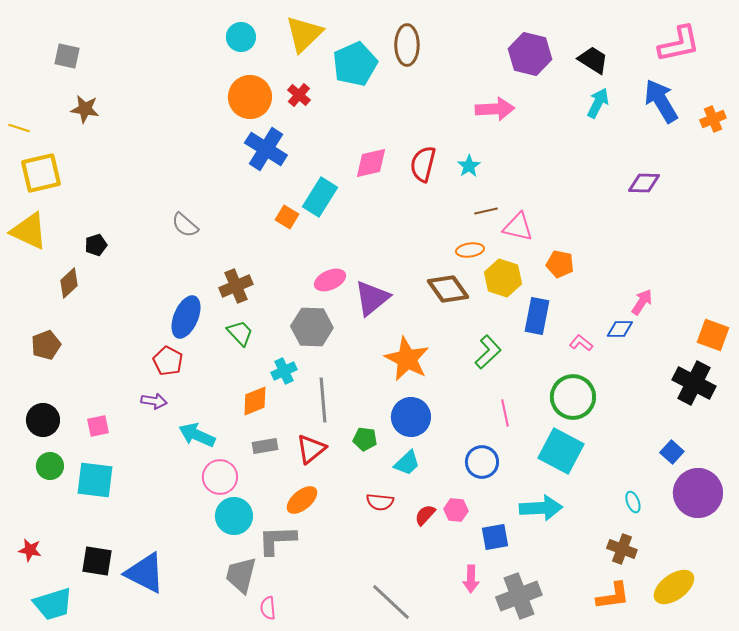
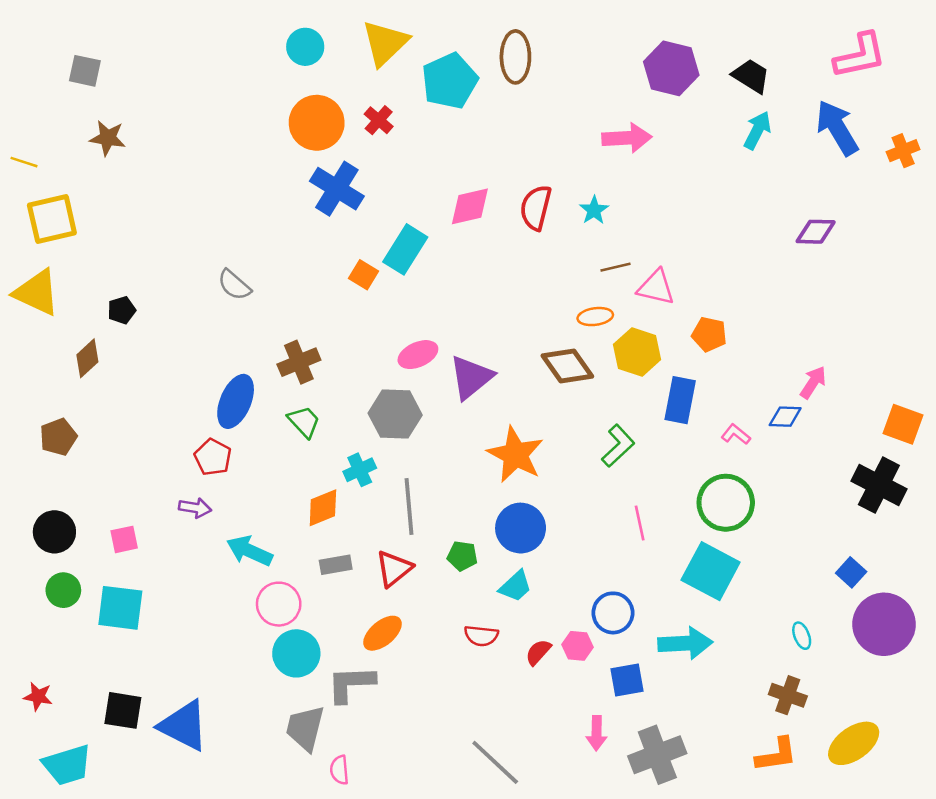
blue circle: (482, 462) -> (613, 613), moved

